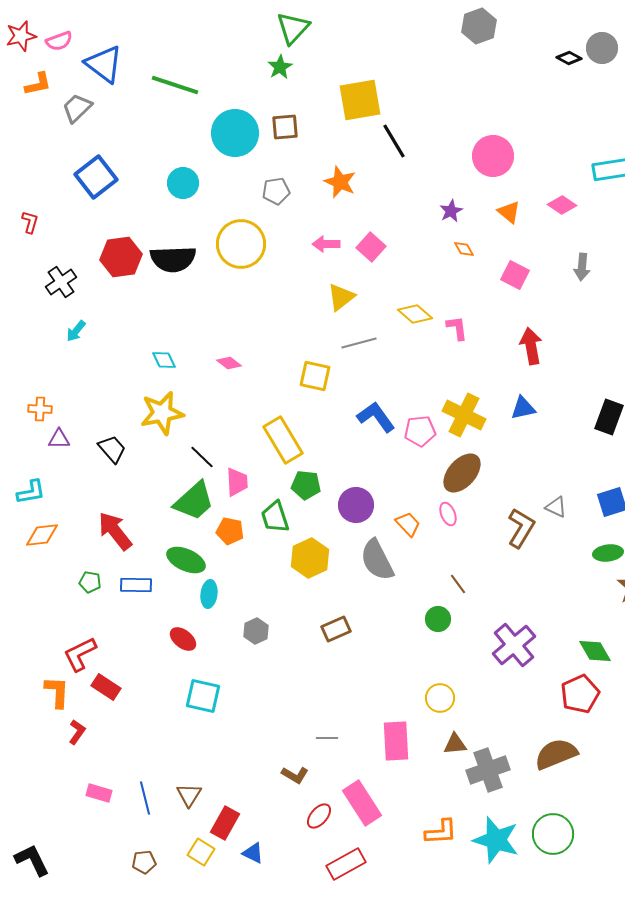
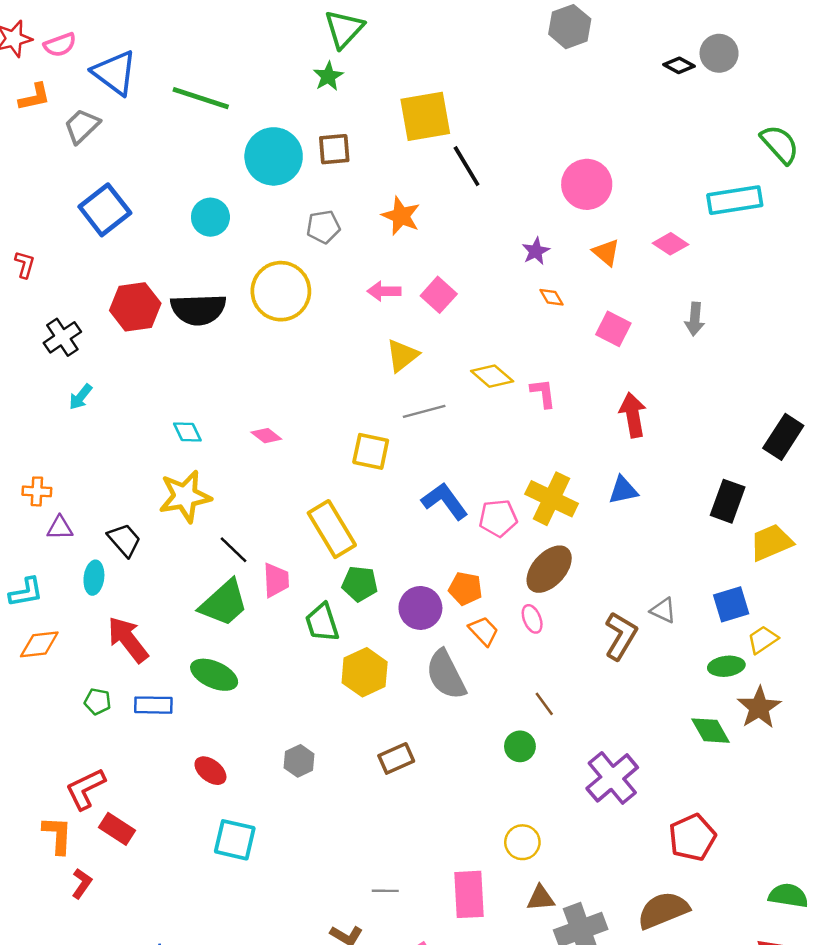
orange pentagon: (230, 531) -> (465, 589), moved
cyan ellipse: (209, 594) -> (94, 578), moved
green diamond: (595, 651) -> (711, 731), moved

